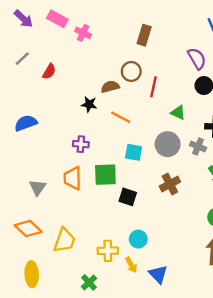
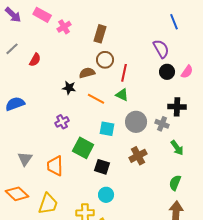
pink cross: (83, 33) -> (64, 27), turned 32
brown rectangle: (144, 35) -> (100, 34), moved
green triangle: (178, 112) -> (122, 95), moved
purple cross: (81, 144) -> (62, 122), turned -32
green square: (105, 175) -> (83, 148), turned 30
orange trapezoid: (73, 178) -> (55, 166), moved
cyan circle: (138, 239) -> (106, 195), moved

